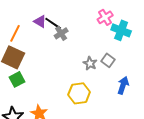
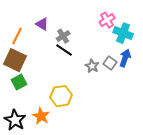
black line: (53, 23) -> (64, 50), moved
blue arrow: (123, 85) -> (125, 58), moved
yellow hexagon: (79, 93) -> (61, 96), moved

